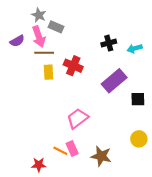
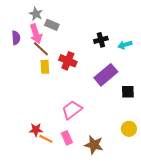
purple semicircle: (17, 41) -> (16, 38), turned -64
brown line: (44, 53) -> (41, 49), turned 42
orange line: (60, 151) -> (46, 139), moved
red star: (39, 165) -> (36, 130), moved

